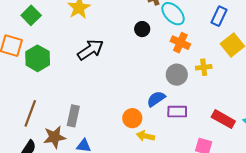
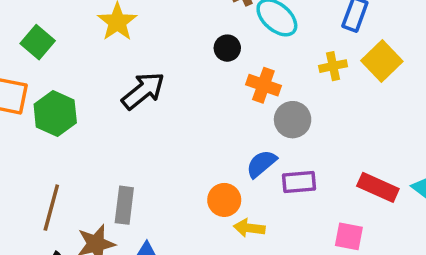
orange cross: (180, 43) -> (263, 85), moved
yellow cross: (204, 67) -> (333, 66), moved

